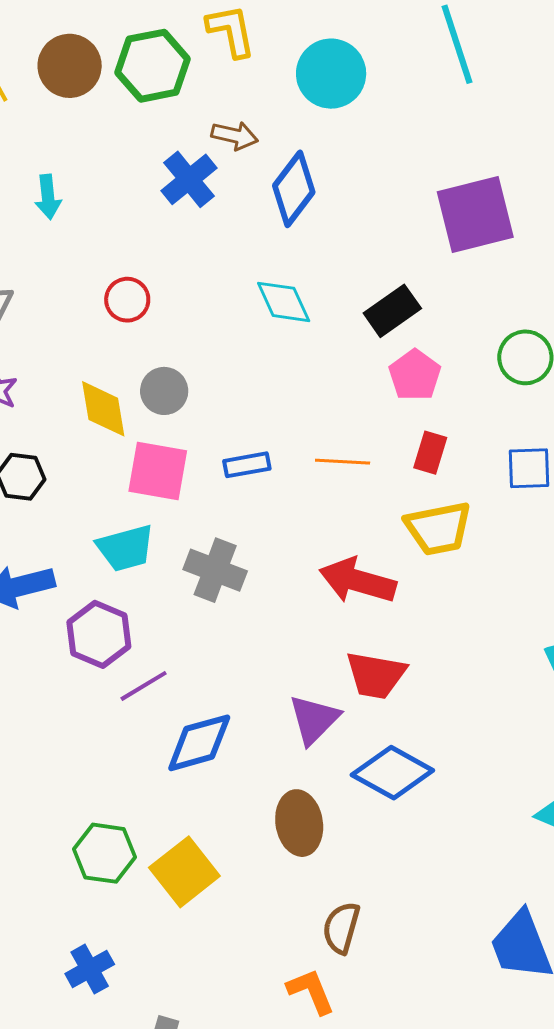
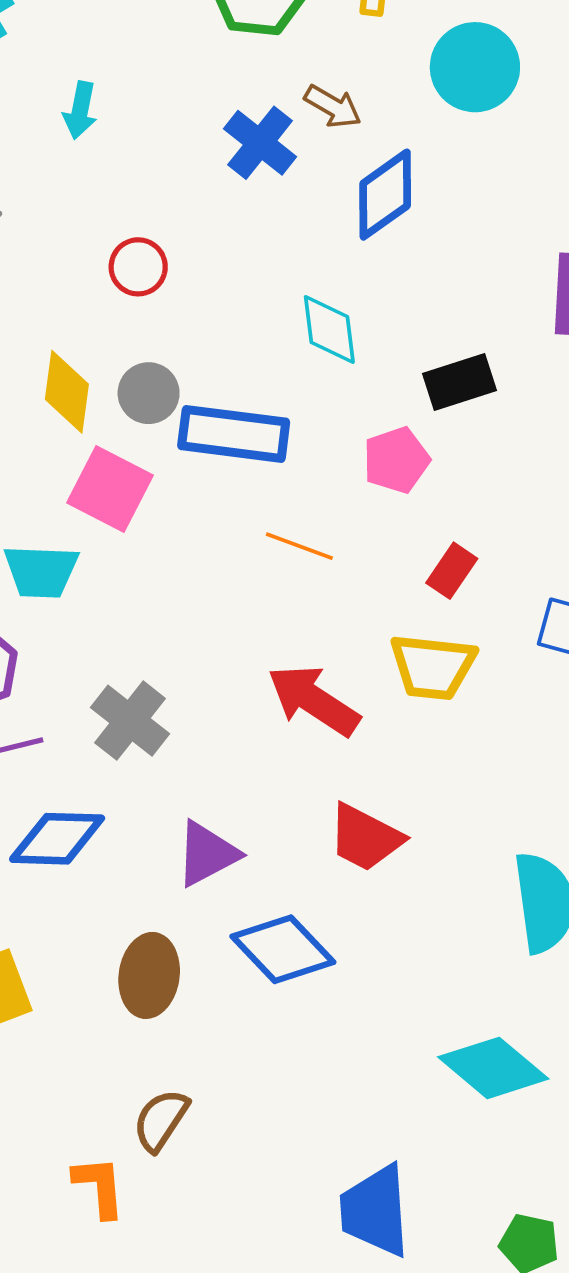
blue cross: (189, 179) -> (260, 143), turned -30
pink pentagon: (415, 375) -> (396, 460), moved
orange line: (343, 462) -> (299, 546), moved
blue rectangle: (247, 465) -> (234, 434), moved, size x1.8
gray cross: (215, 570) -> (130, 721), moved
red trapezoid: (376, 675) -> (365, 838), moved

